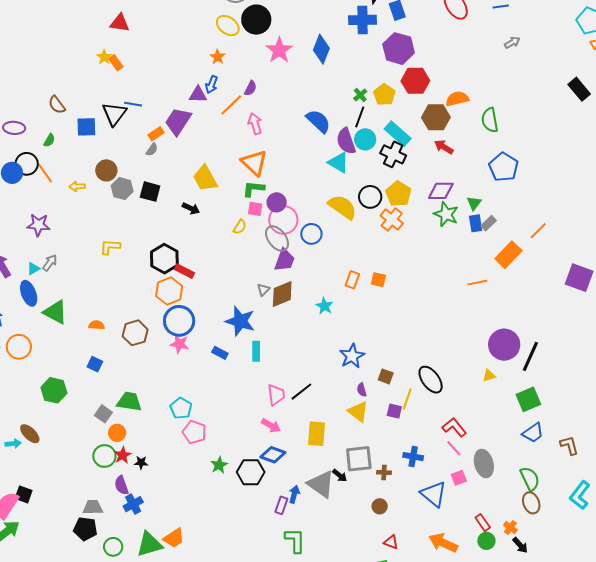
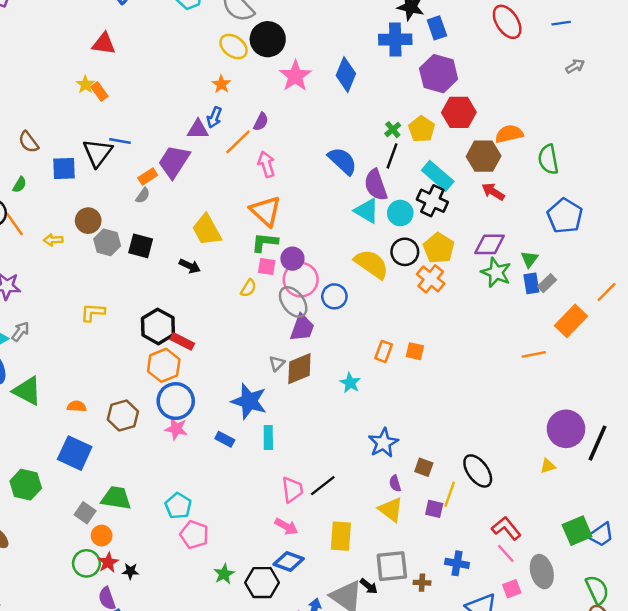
cyan circle: (365, 139) -> (400, 213), moved
blue square: (95, 364) -> (75, 453), size x1.8
green square: (528, 399) -> (577, 531), moved

